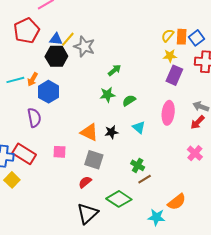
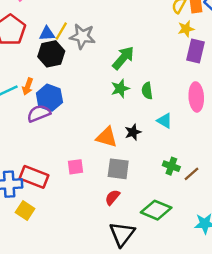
green arrow: (115, 70) -> (123, 58), size x1.5
green semicircle: (129, 100) -> (147, 91), turned -56
purple semicircle: (34, 118) -> (39, 113), moved, turned -90
brown line: (145, 179) -> (192, 174), moved

